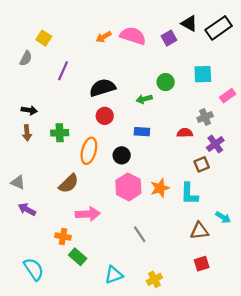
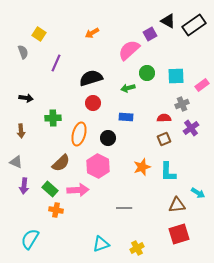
pink semicircle: (133, 36) -> (129, 50), moved, turned -60
gray semicircle: (26, 58) -> (23, 52), turned -48
cyan square: (203, 74) -> (176, 76), moved
brown arrow: (27, 133) -> (21, 131), moved
brown square: (202, 164) -> (164, 139), moved
pink hexagon: (128, 187) -> (98, 166), moved
purple arrow: (27, 209) -> (24, 186), turned -112
gray line: (140, 234) -> (124, 208), turned -56
green rectangle: (78, 257) -> (50, 189), moved
red square: (202, 264) -> (179, 234), size x1.5
cyan semicircle: (34, 269) -> (30, 239), turned -115

